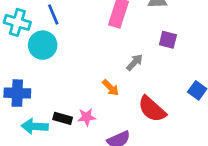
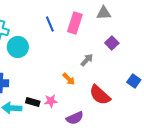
blue line: (53, 14) -> (50, 24), moved
purple square: (168, 40) -> (112, 43), turned 32

